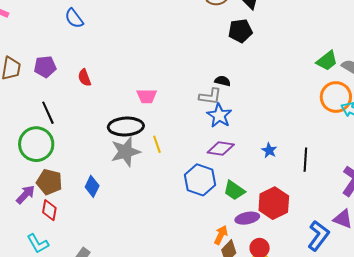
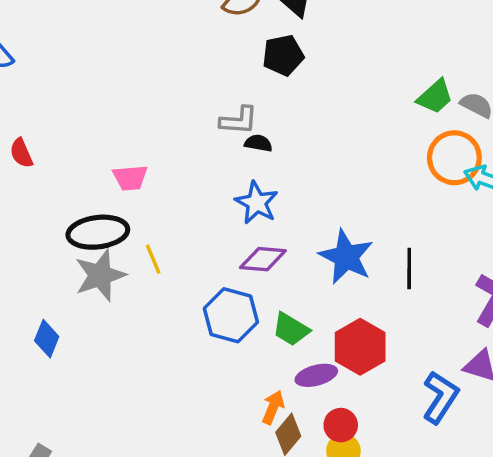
gray L-shape: (210, 96) -> (239, 120), moved
blue star: (269, 150) -> (346, 257), size x2.0

